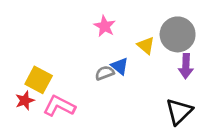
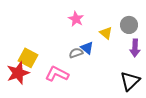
gray circle: (178, 34) -> (129, 25), size x0.7
red star: (25, 100) -> (18, 73), size x1.6
pink L-shape: (59, 106) -> (57, 74), moved

